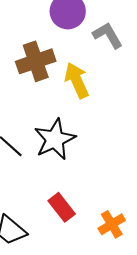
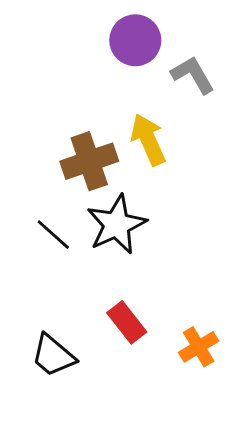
brown cross: (36, 61) -> (89, 161), moved

